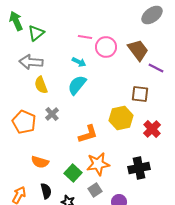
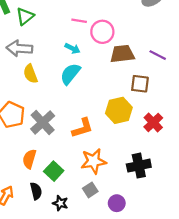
brown trapezoid: (138, 50) -> (122, 54), moved, turned -60
gray cross: (52, 114) -> (43, 122), moved, size x1.6
orange semicircle: (40, 162) -> (29, 159), turned 90
green square: (73, 173) -> (54, 171), moved

